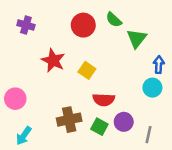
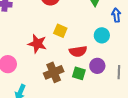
red star: (53, 60) -> (37, 44), moved
cyan circle: (152, 88) -> (102, 35), moved

